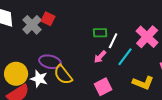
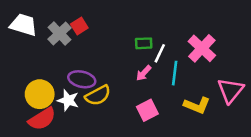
red square: (48, 19) -> (79, 26), turned 32
cyan line: (125, 57) -> (175, 73), turned -30
yellow semicircle: (63, 75) -> (98, 95), turned -80

